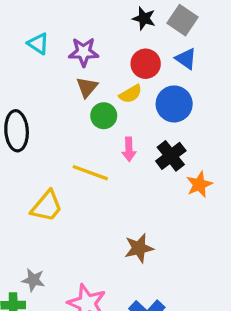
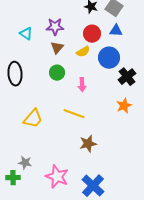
cyan triangle: (38, 44) -> (26, 34), moved
blue triangle: (186, 59) -> (116, 31), turned -32
green circle: (104, 116) -> (57, 73), moved
black cross: (171, 156) -> (127, 77), moved
yellow line: (90, 173) -> (74, 114), moved

